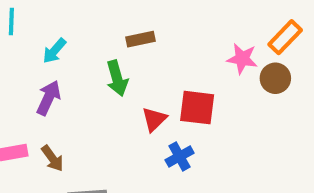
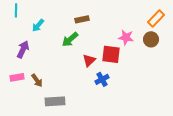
pink star: (242, 59) -> (126, 37), moved
green arrow: (117, 78) -> (70, 39), turned 66
purple arrow: (49, 98) -> (23, 49), moved

